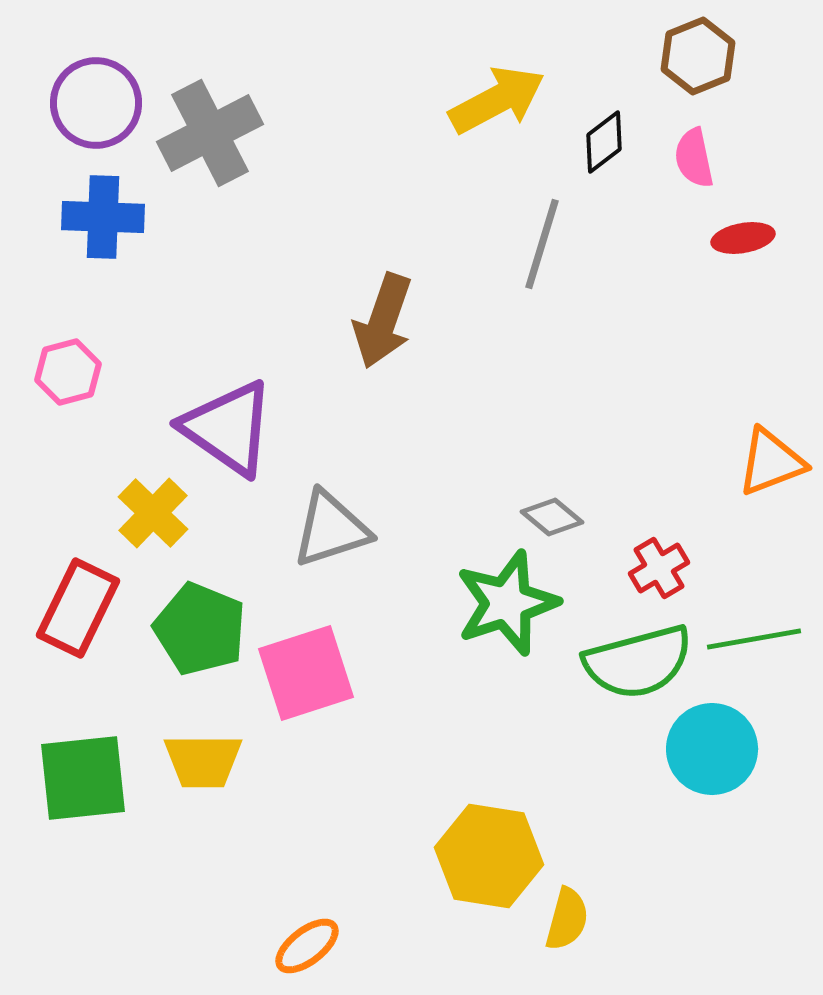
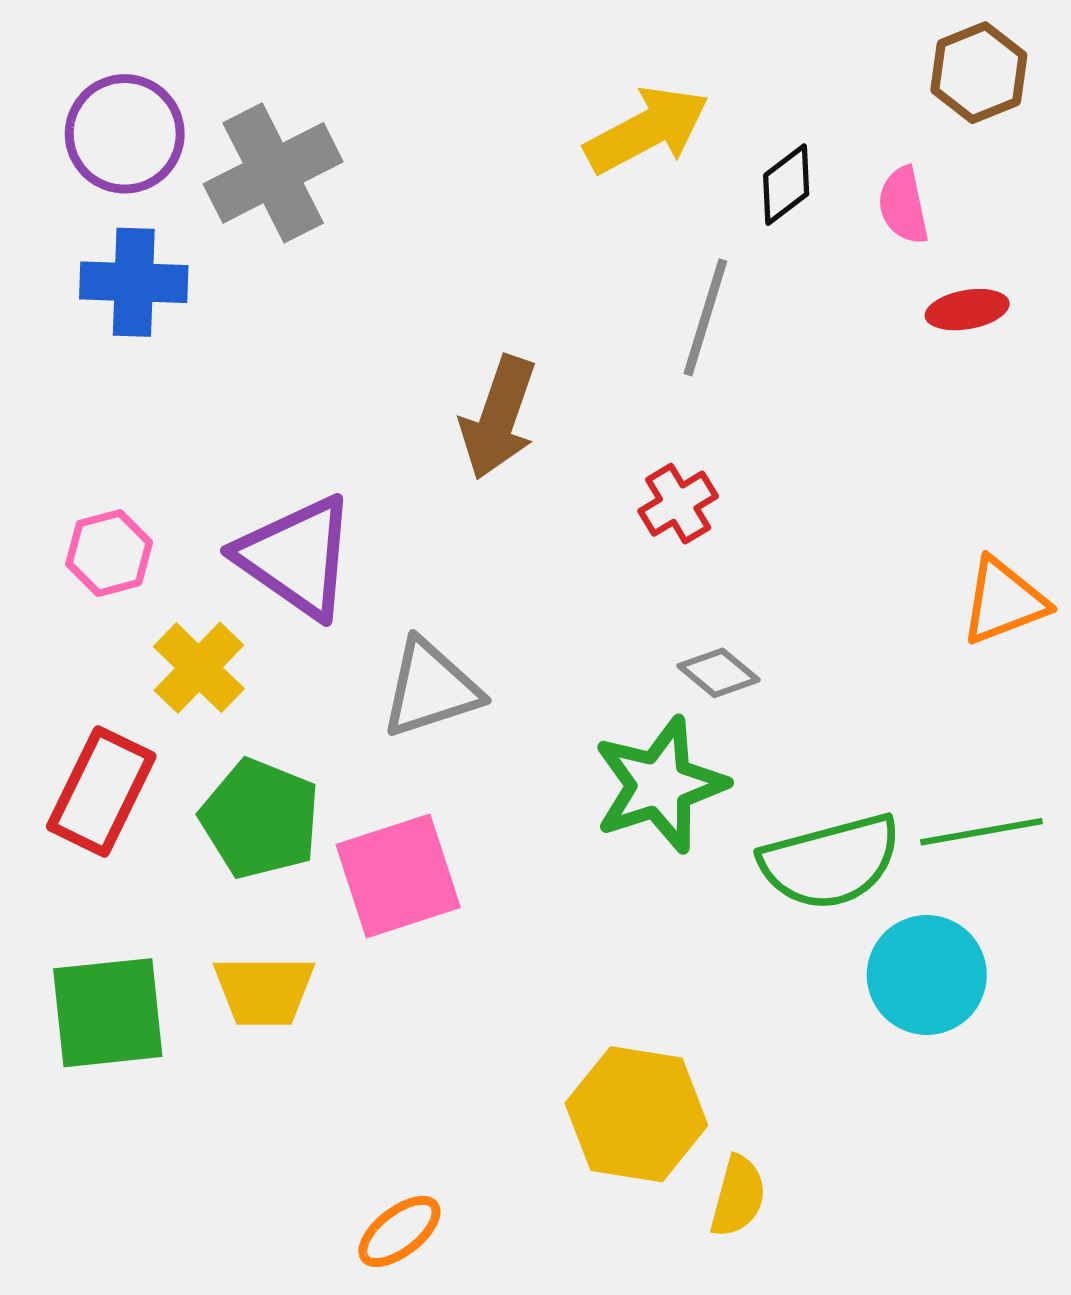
brown hexagon: (698, 56) -> (979, 73), moved
pink hexagon: (68, 372) -> (109, 553), moved
red cross: (659, 568) -> (678, 504), moved

